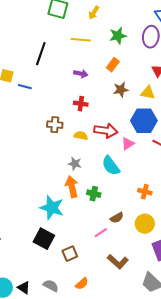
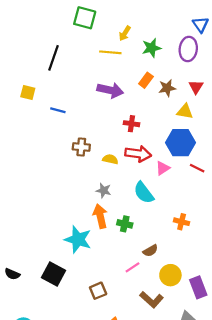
yellow arrow: (94, 13) -> (125, 33), moved
black line: (41, 54) -> (53, 58), moved
purple arrow: (81, 74) -> (110, 90), size x1.6
blue line: (25, 87) -> (58, 110), moved
brown star: (121, 90) -> (167, 88), moved
red cross: (81, 104) -> (131, 124), moved
yellow circle: (145, 224) -> (170, 275), moved
black square: (44, 239) -> (53, 274), moved

